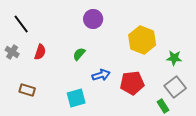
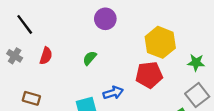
blue arrow: (101, 75) -> (113, 93), moved
red pentagon: (132, 83) -> (149, 75), moved

